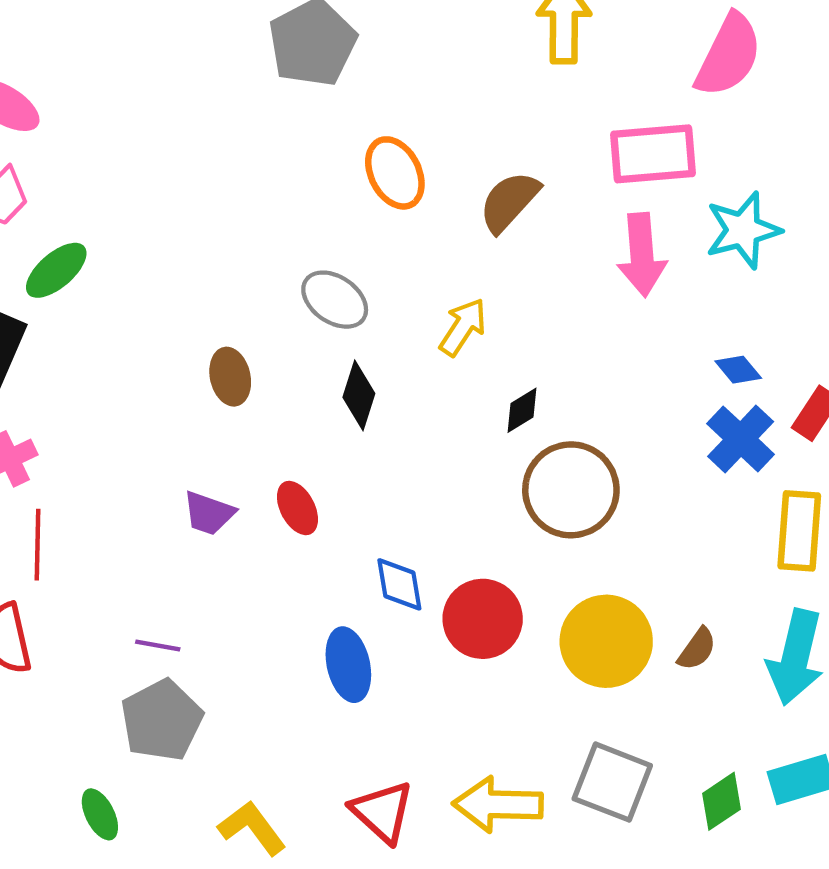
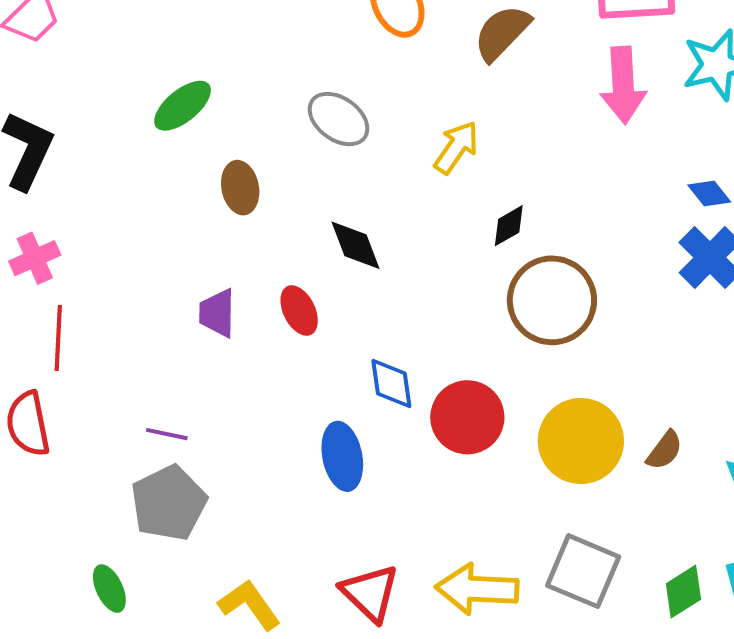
green ellipse: (56, 270) -> (183, 106), moved
black diamond: (359, 395) -> (356, 245), moved, turned -40
purple trapezoid: (209, 513) -> (217, 313), turned 70

